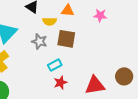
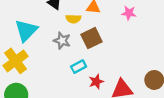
brown square: (66, 39) -> (91, 38), turned -36
red star: (60, 83) -> (96, 82), moved

